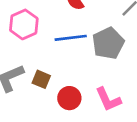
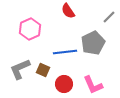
blue line: (71, 38) -> (65, 52), moved

